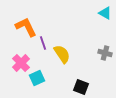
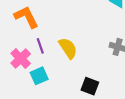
purple line: (43, 43) -> (40, 46), moved

